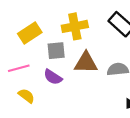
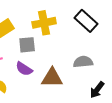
brown triangle: (86, 63) -> (52, 78), moved

